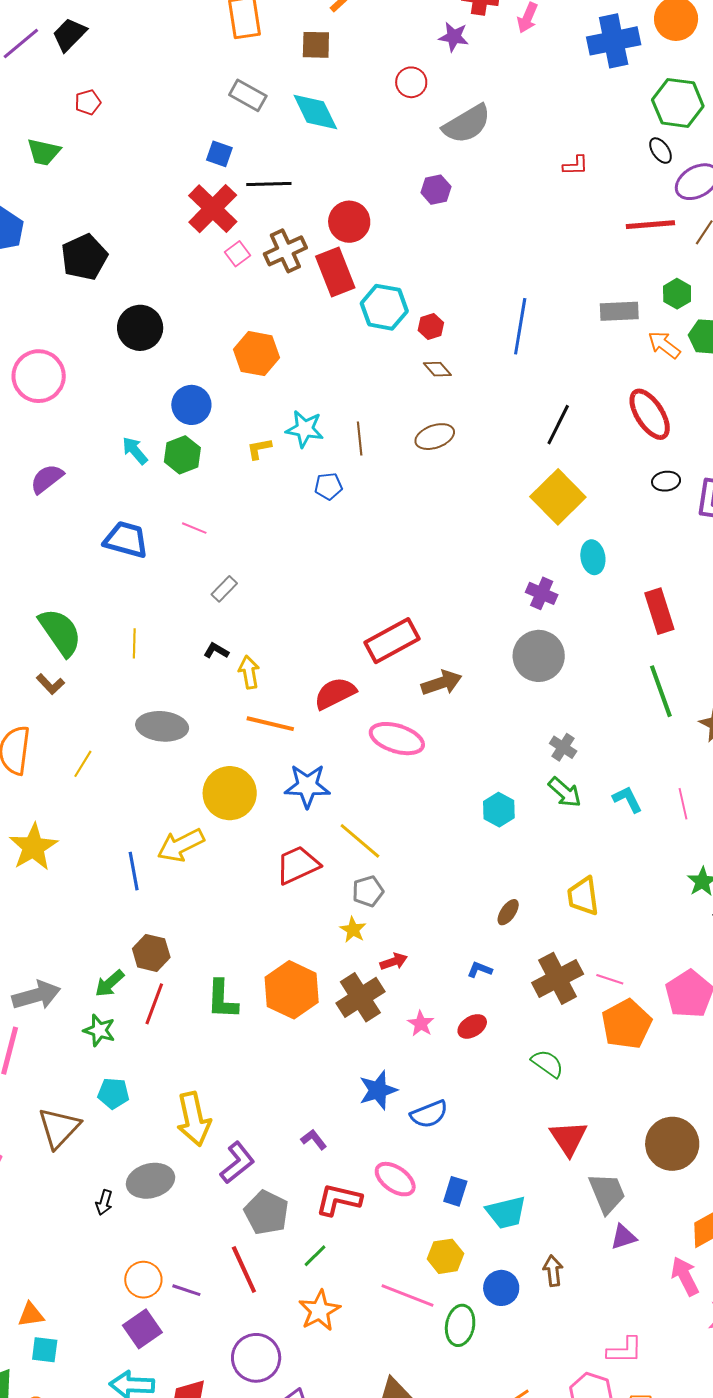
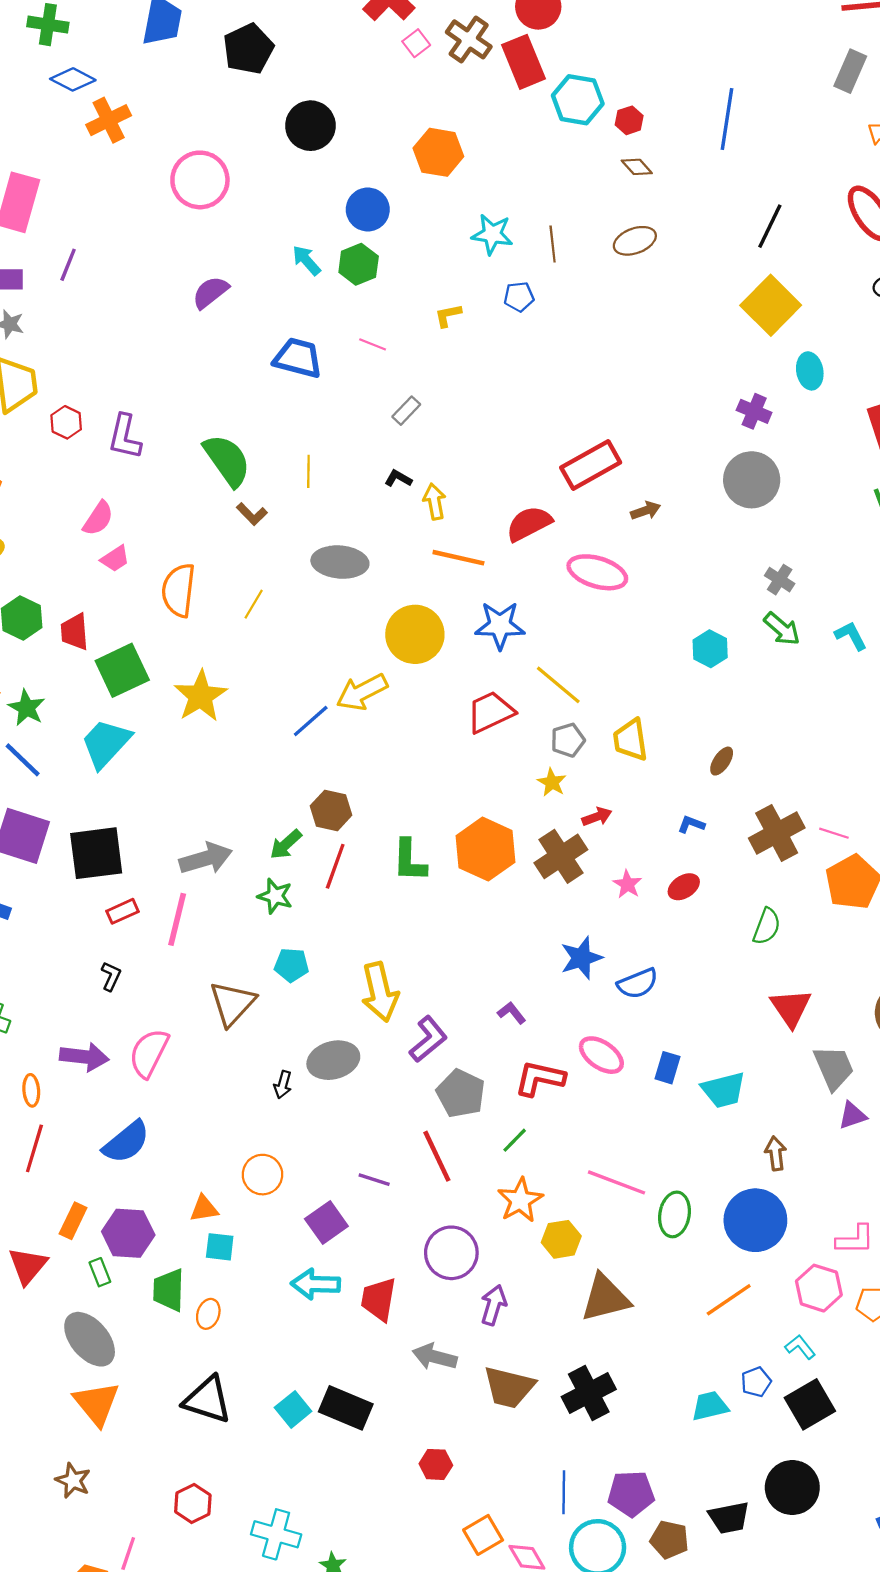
brown cross: (285, 251) -> (469, 39), turned -30
gray rectangle: (619, 311) -> (850, 71), moved, turned -63
yellow L-shape: (259, 449) -> (448, 315), moved
brown arrow: (442, 683) -> (646, 511), size x0.7
brown L-shape: (50, 684) -> (252, 514), moved
blue line: (134, 871) -> (311, 721), turned 60
yellow trapezoid: (583, 896) -> (630, 740), moved
green semicircle: (547, 1064) -> (767, 926), turned 76
yellow hexagon: (446, 1256) -> (561, 1239), moved
orange circle: (143, 1280) -> (262, 1175), moved
blue circle: (501, 1288) -> (755, 1220), moved, size x1.6

